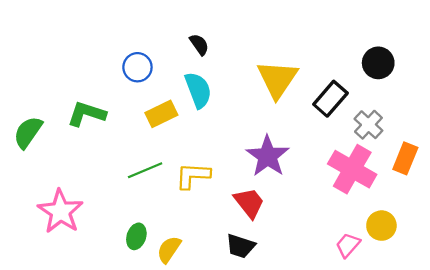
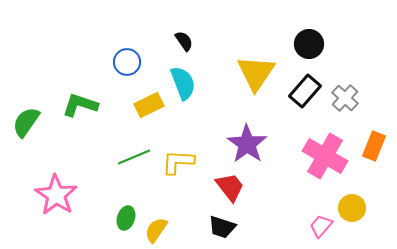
black circle: (378, 63) -> (309, 44), moved
gray cross: (368, 125) -> (345, 98), moved

